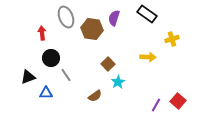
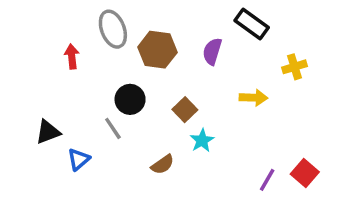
purple semicircle: (114, 18) -> (212, 51), moved
black circle: (51, 58) -> (130, 99), moved
blue triangle: (46, 93) -> (79, 159), turned -40

